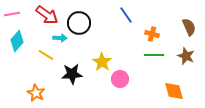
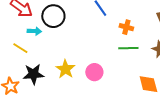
yellow star: (102, 62) -> (65, 69), moved
black star: (72, 74) -> (33, 74), moved

